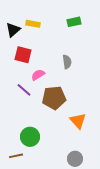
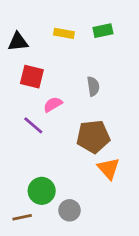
yellow rectangle: (33, 24) -> (64, 33), moved
black triangle: (13, 30) -> (18, 42), turned 35
brown pentagon: (54, 98) -> (93, 137), moved
gray circle: (75, 159) -> (70, 210), moved

